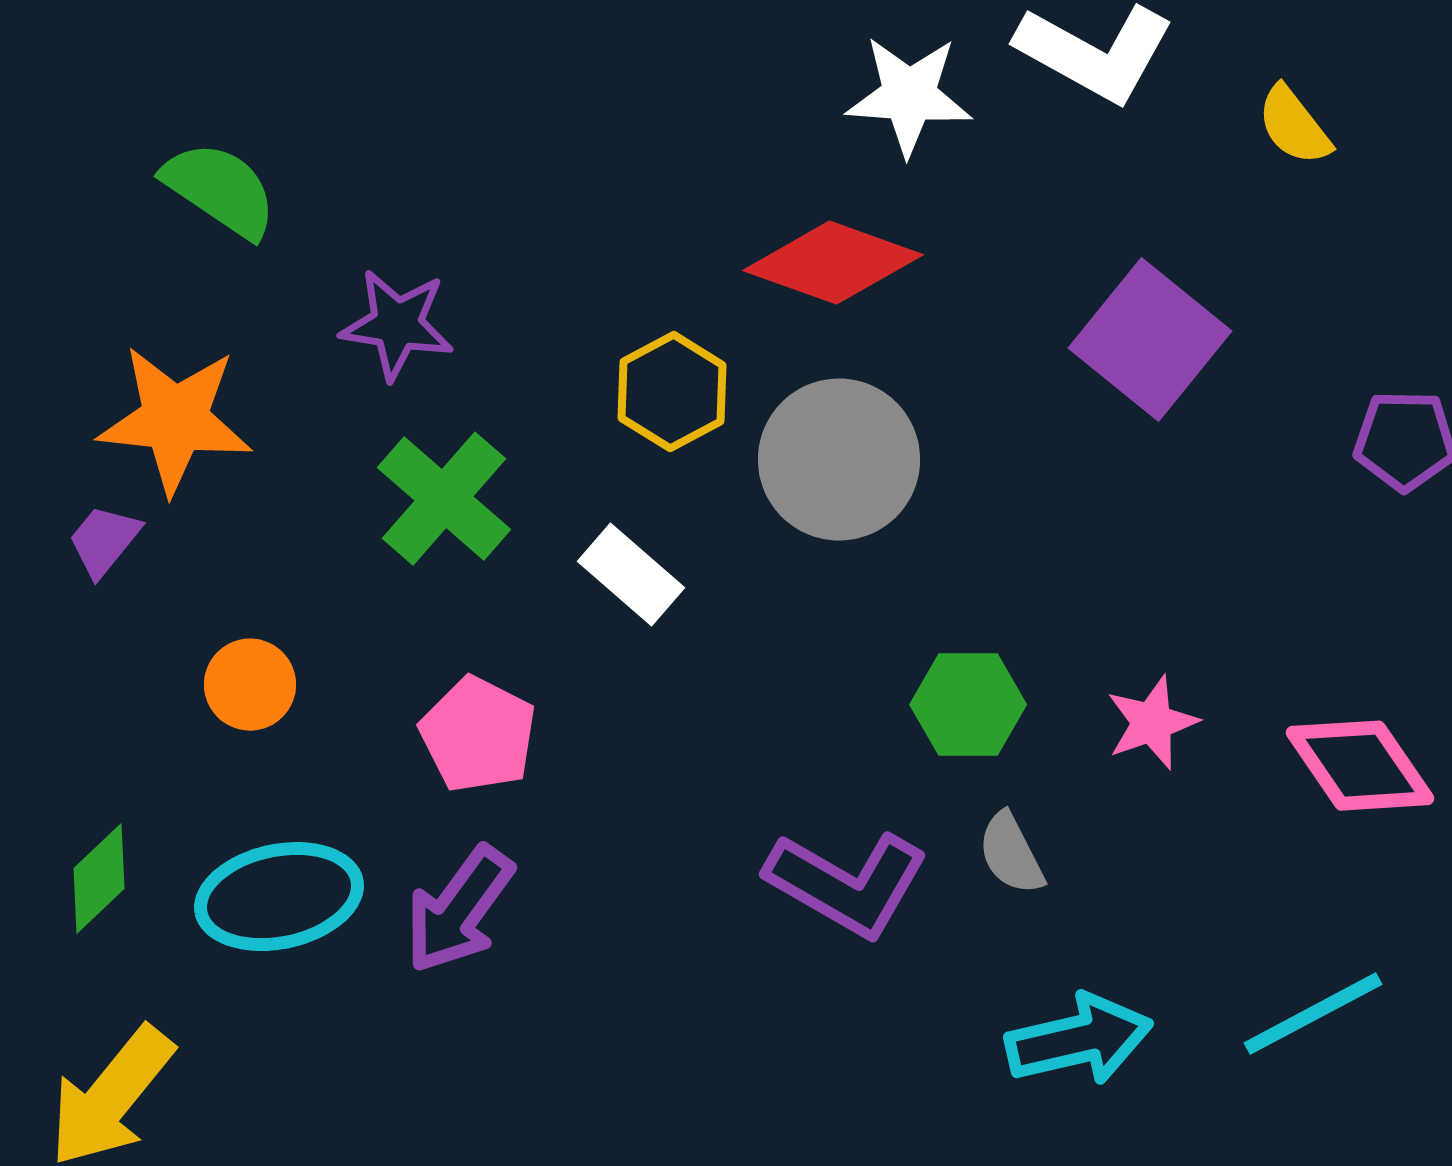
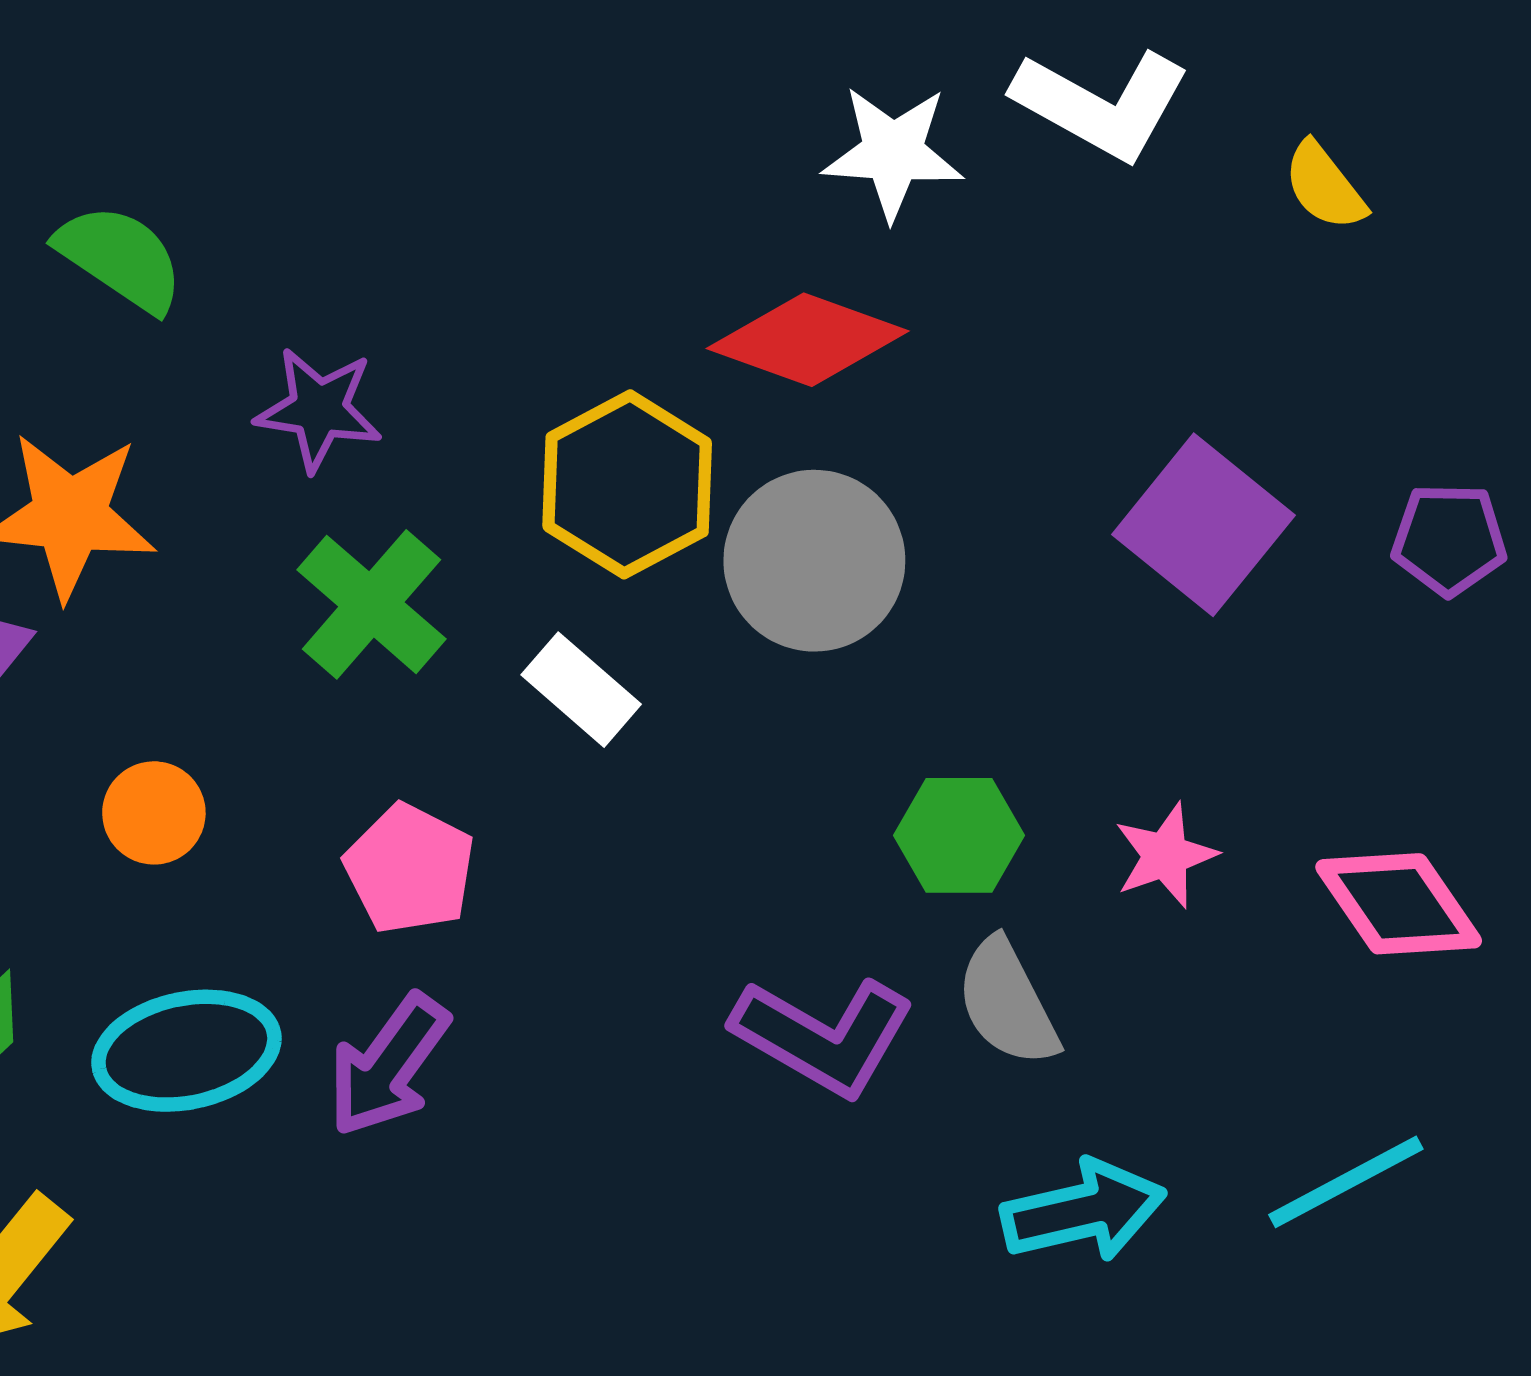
purple square: (1150, 340) -> (1203, 525), moved
yellow hexagon: (672, 392) -> (627, 484), size x1.4
gray semicircle: (1011, 854) -> (1007, 1002), size x1.4

